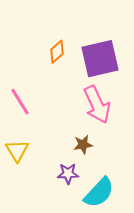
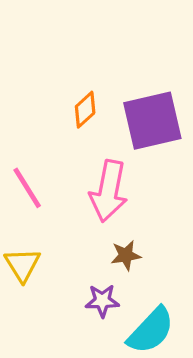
pink arrow: (97, 105) -> (109, 191), moved, turned 36

